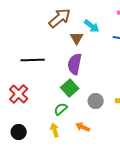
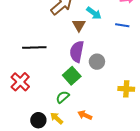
gray circle: (96, 101) -> (97, 62), moved
yellow arrow: (55, 130) -> (57, 118), turned -32
black circle: (19, 132) -> (38, 120), moved

